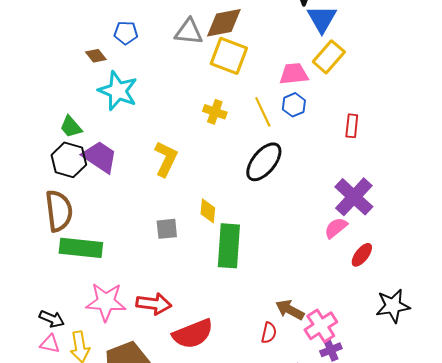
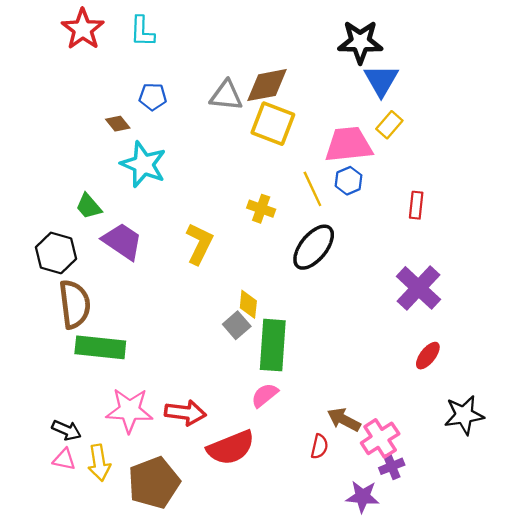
yellow rectangle: (329, 57) -> (389, 125), size x0.7
pink trapezoid: (294, 74) -> (349, 145), size x1.4
yellow cross: (215, 112) -> (261, 209), moved
black hexagon: (69, 160) -> (56, 253), moved
pink semicircle: (336, 228) -> (265, 395), moved
gray square: (167, 229) -> (237, 325), moved, turned -35

